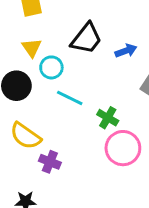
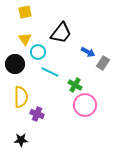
blue arrow: (126, 51) -> (88, 52), moved, turned 48
yellow semicircle: (26, 136) -> (21, 97), turned -125

